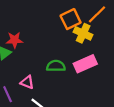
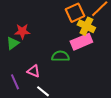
pink rectangle: (85, 64) -> (81, 42), moved

